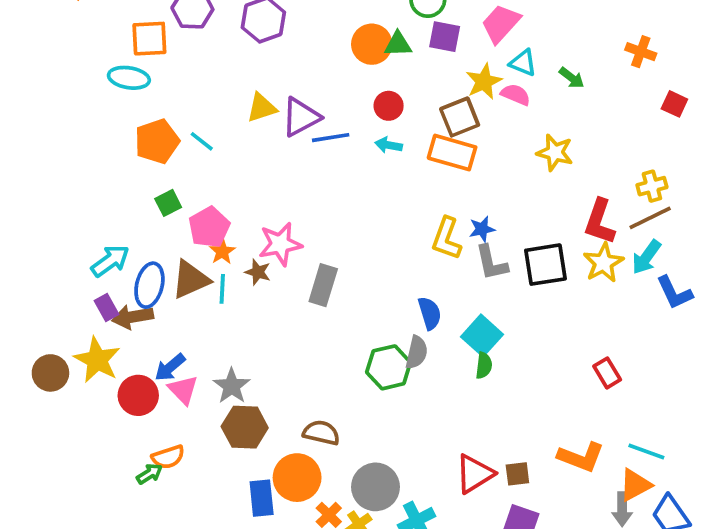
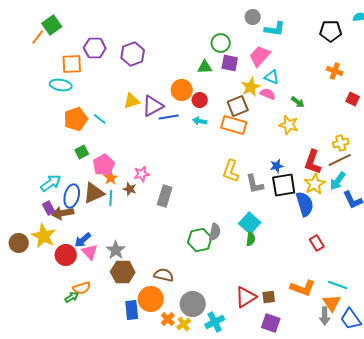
orange circle: (372, 44) -> (182, 90), moved
green arrow: (572, 78) -> (298, 102), moved
blue star: (482, 229) -> (277, 166), moved
pink star: (280, 244) -> (142, 174), size x0.7
blue semicircle: (430, 313) -> (305, 204), moved, size x1.4
orange triangle: (635, 485) -> (332, 303), turned -36

